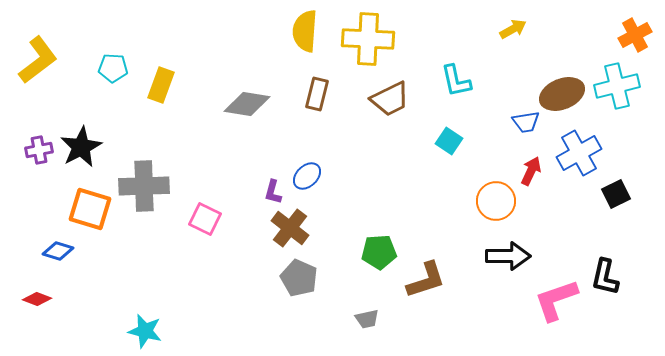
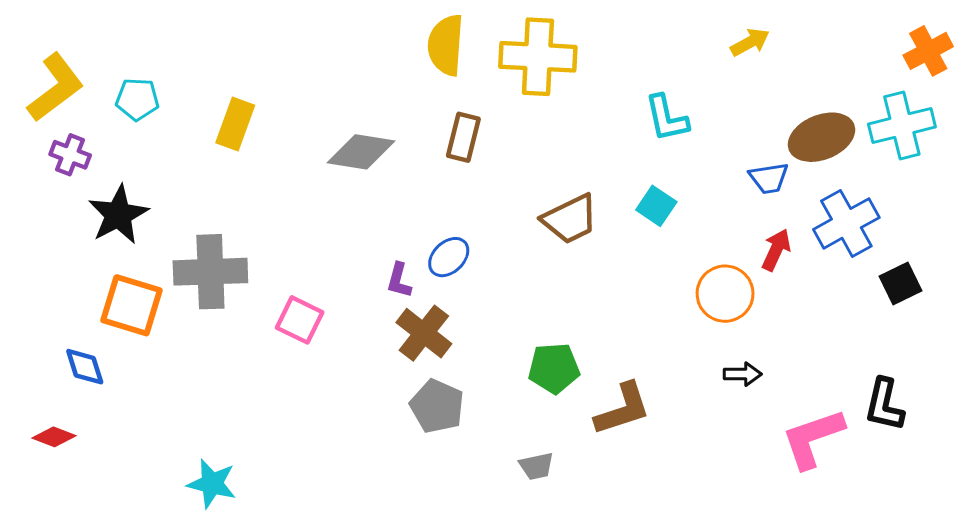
cyan pentagon: (113, 68) -> (137, 99), moved
brown trapezoid: (390, 99) -> (570, 219), moved
purple cross: (39, 150) -> (70, 155), moved, turned 32
blue diamond: (58, 251) -> (85, 367), turned 56
black arrow: (508, 256) -> (743, 374), size x0.6

